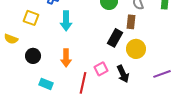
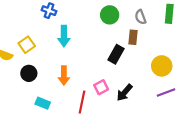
yellow square: (31, 18) -> (27, 45), moved, turned 35
yellow circle: (136, 49) -> (162, 66), moved
black arrow: (123, 74) -> (125, 92), turned 66

